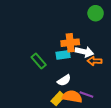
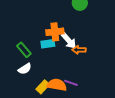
white arrow: (84, 52) -> (69, 41), turned 36
white semicircle: (64, 80) -> (25, 69), moved

